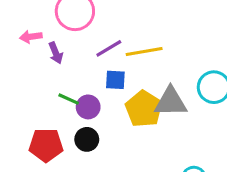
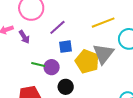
yellow line: (144, 52) -> (103, 23), moved
gray triangle: (171, 102) -> (103, 54), turned -40
black circle: (87, 139) -> (66, 87), moved

